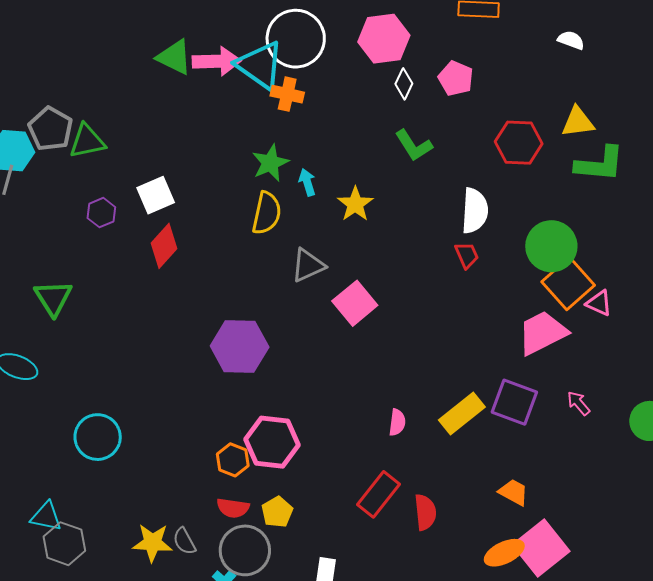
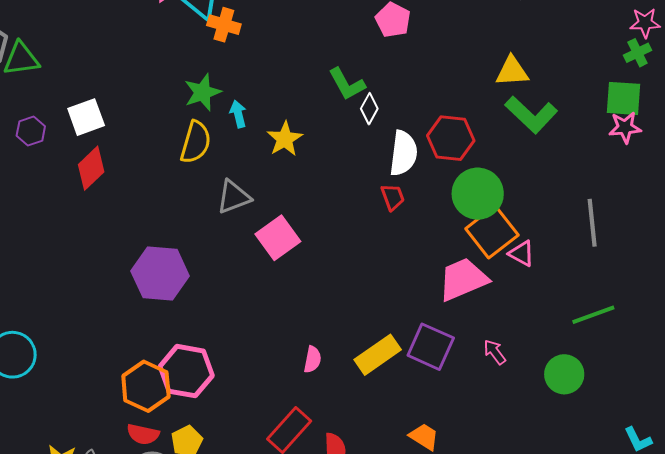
white diamond: (404, 84) -> (369, 109), moved
red hexagon: (519, 143) -> (451, 138), moved
green L-shape: (600, 164) -> (531, 115), turned 34
orange hexagon: (233, 460) -> (146, 386), size x1.5

